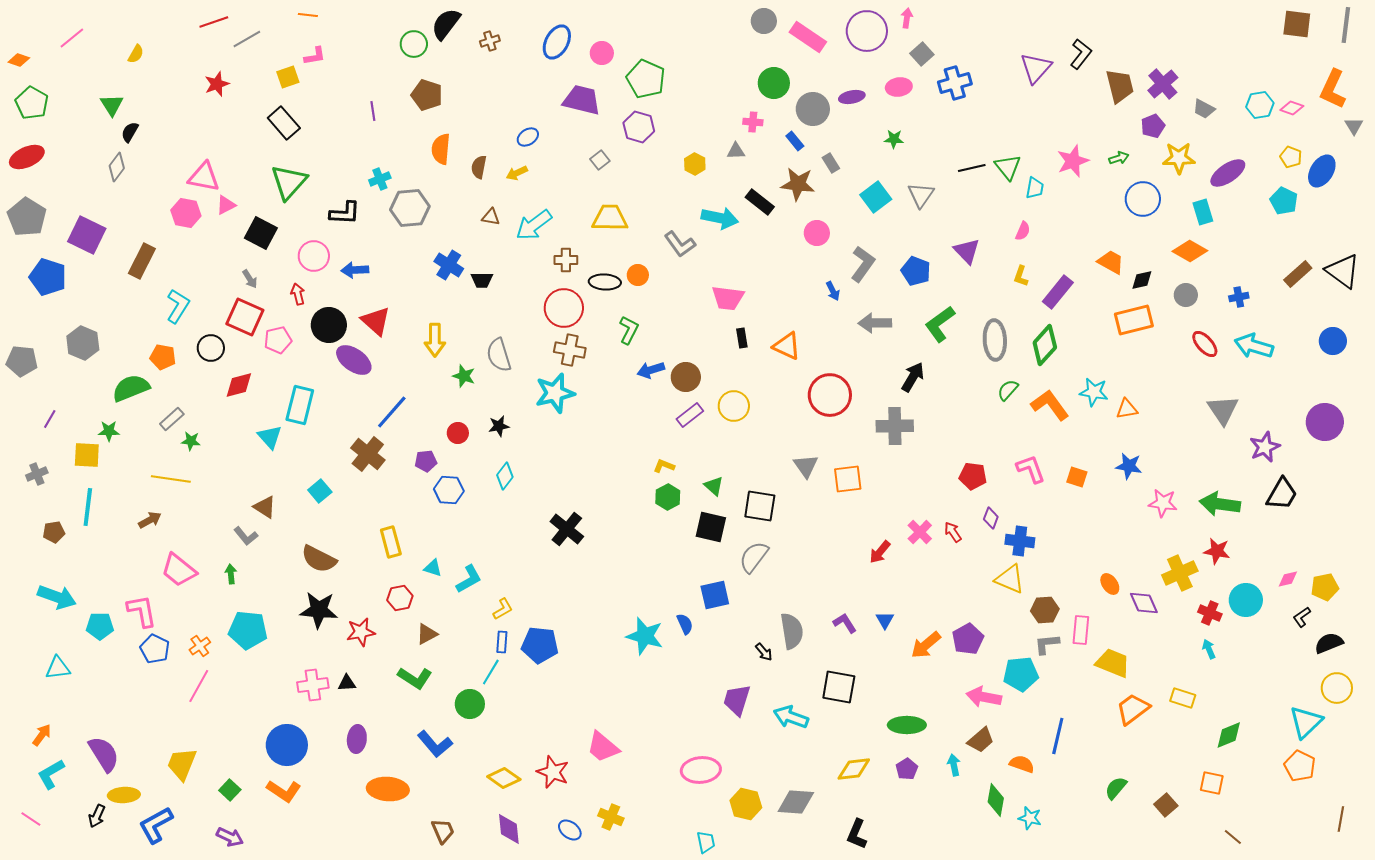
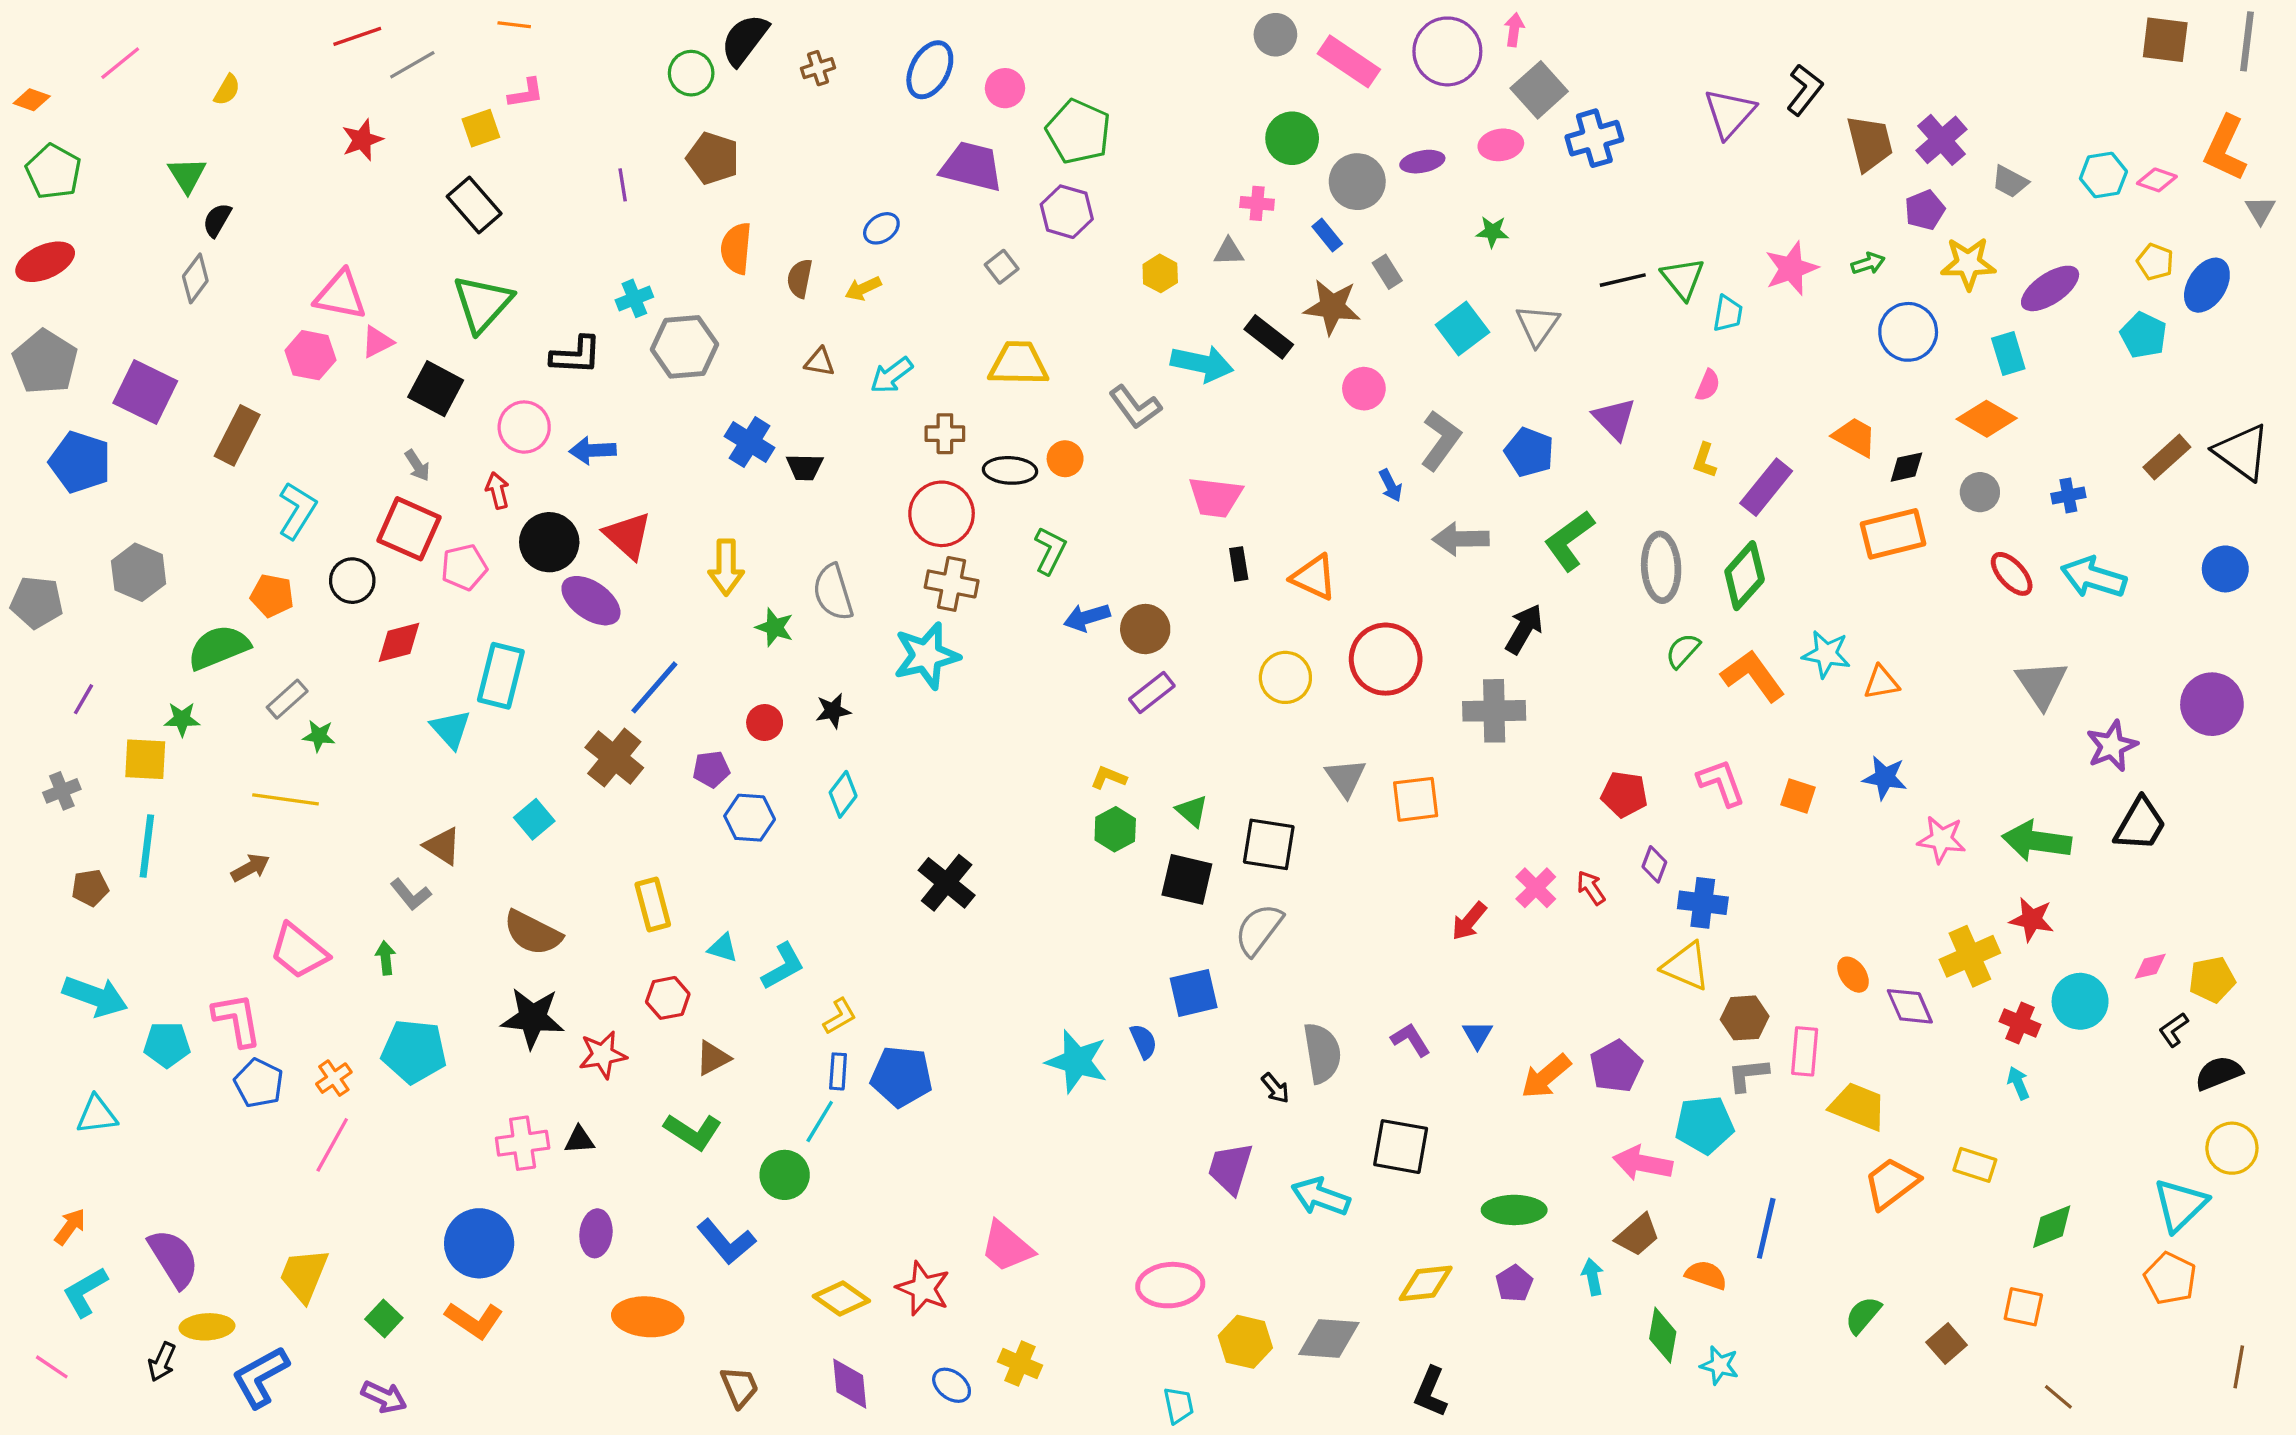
gray square: (922, 54) -> (1539, 90), size x1.4
cyan arrow: (534, 225) -> (891, 375), size x0.7
yellow circle: (734, 406) -> (1285, 677), moved

